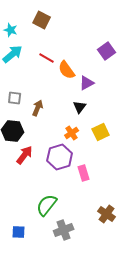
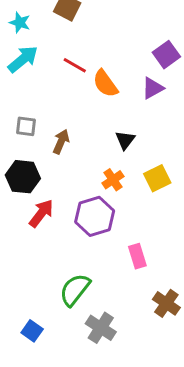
purple triangle: (87, 83) -> (153, 88), moved
pink rectangle: (84, 173) -> (137, 256), moved
gray cross: (64, 230) -> (101, 328), turned -36
blue square: (19, 232) -> (32, 331), turned 32

